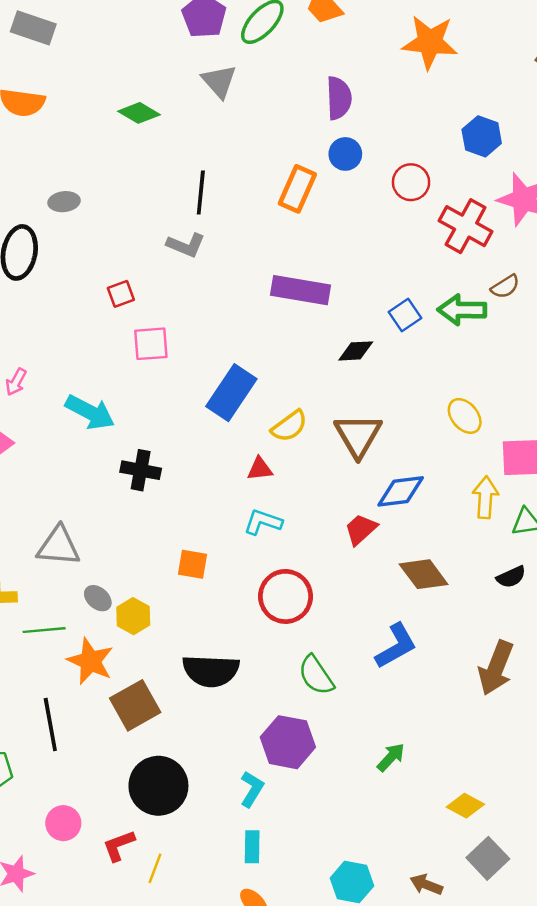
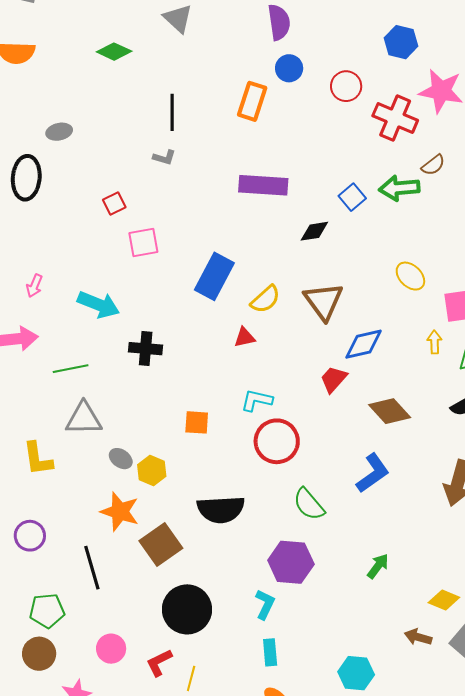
gray L-shape: (186, 245) -> (164, 157), size x0.7
yellow arrow: (485, 497) -> (435, 342), size x0.7
cyan L-shape: (263, 522) -> (257, 400), moved
green line: (44, 630) -> (71, 369), moved
brown arrow: (426, 885) -> (418, 637), moved

